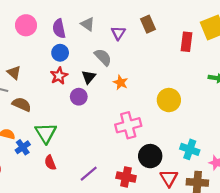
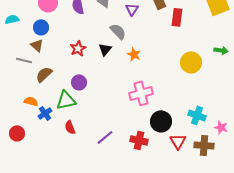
red rectangle: (186, 42) -> (177, 17), moved
blue circle: (60, 53) -> (41, 27), moved
purple circle: (79, 97) -> (79, 82), moved
yellow circle: (169, 100) -> (191, 62), moved
brown semicircle: (22, 104) -> (44, 74), turned -66
green triangle: (46, 133) -> (66, 100), turned 50

